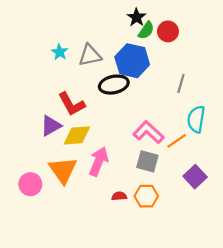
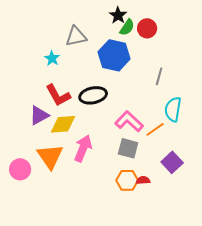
cyan star: (60, 52) -> (52, 58), moved
gray triangle: (90, 55) -> (76, 36), moved
black ellipse: (114, 85) -> (93, 95), moved
red semicircle: (119, 196) -> (143, 180), moved

